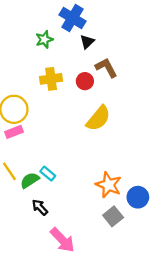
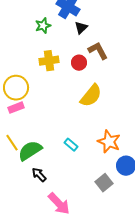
cyan rectangle: (48, 174) -> (71, 145), moved
green semicircle: (30, 180) -> (30, 151), size x1.4
orange star: (109, 185) -> (109, 142), moved

